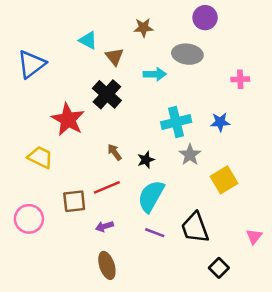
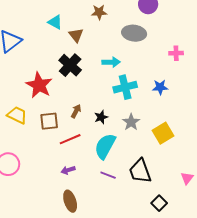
cyan arrow: (155, 74) -> (111, 62), moved
brown arrow: (114, 152) -> (76, 111), turned 64
gray star: (190, 155) -> (131, 122), moved
brown square: (74, 201) -> (49, 121), moved

